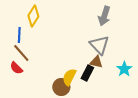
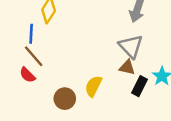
black rectangle: (87, 73) -> (140, 86), moved
brown circle: (61, 87) -> (65, 99), moved

